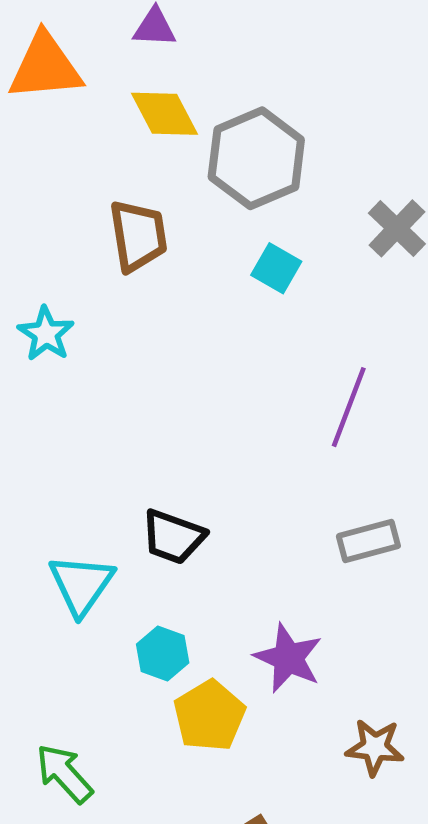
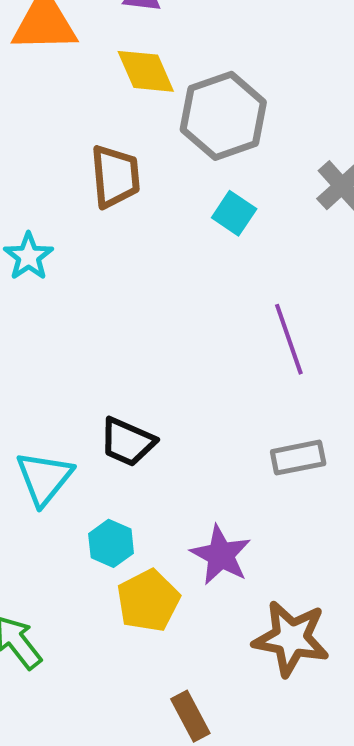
purple line: (349, 407) -> (289, 339), turned -44
brown star: (375, 747) -> (291, 638), size x1.5

